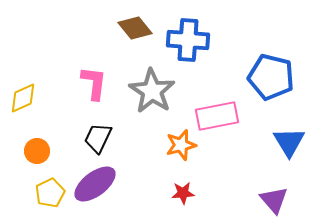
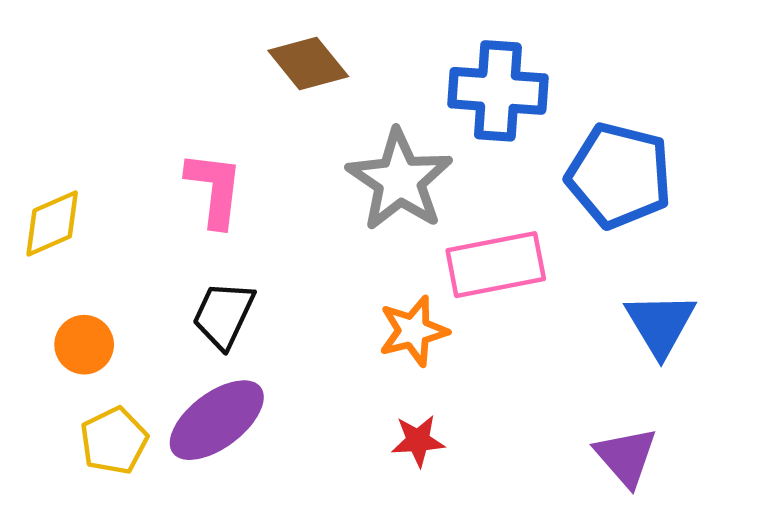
blue cross: (188, 40) -> (498, 91), moved
gray star: (152, 91) -> (400, 180), moved

